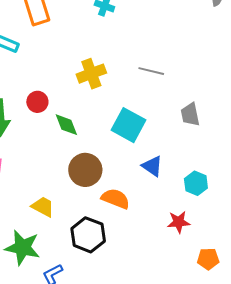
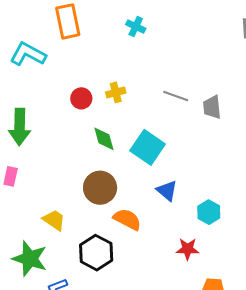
yellow cross: (91, 74) -> (116, 92), size x0.7
red circle: (37, 102) -> (81, 98), moved
gray trapezoid: (190, 114) -> (212, 107), moved
green diamond: (66, 125) -> (104, 139), moved

